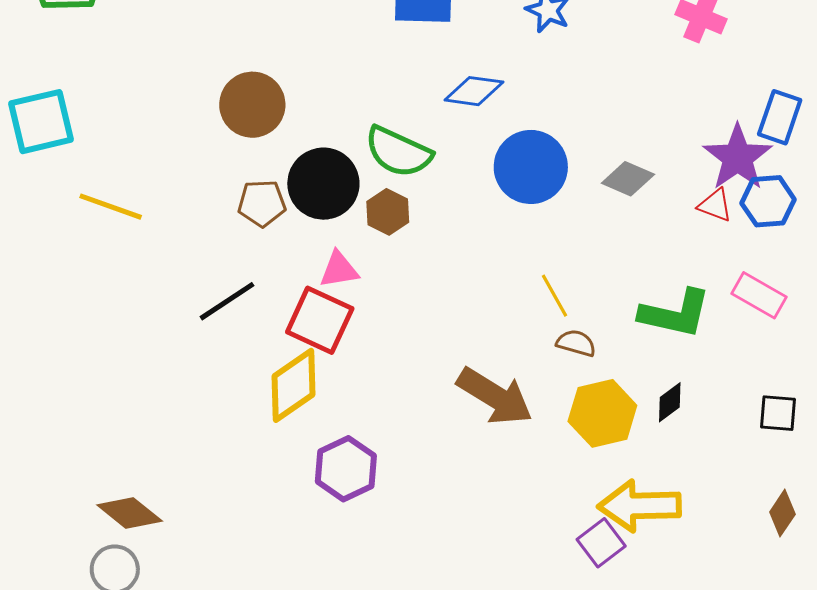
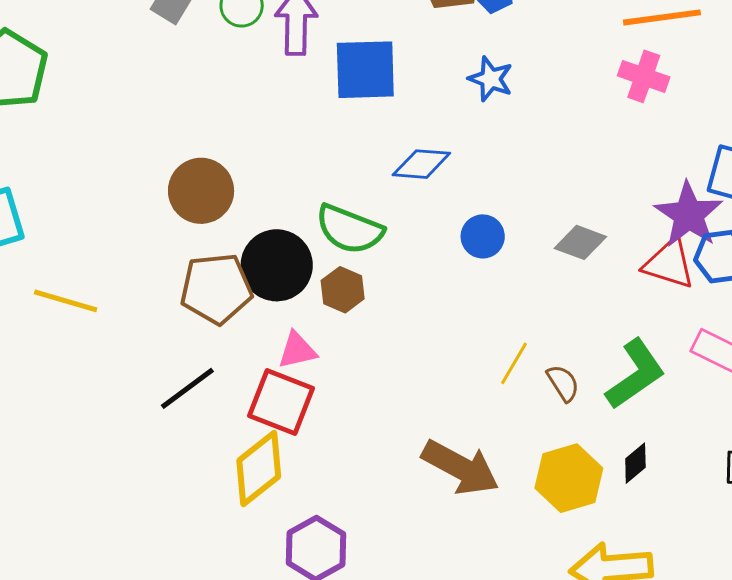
blue circle: (531, 167) -> (483, 236), size x0.6
brown pentagon: (262, 203) -> (216, 289), size x1.5
red triangle: (715, 205) -> (669, 264), size x1.5
yellow line: (554, 296) -> (514, 363), turned 63
green L-shape: (675, 314) -> (636, 374), turned -44
brown semicircle: (576, 343) -> (563, 383), moved, turned 45

